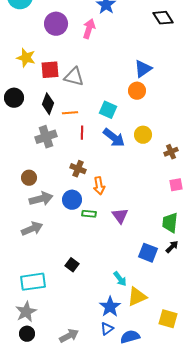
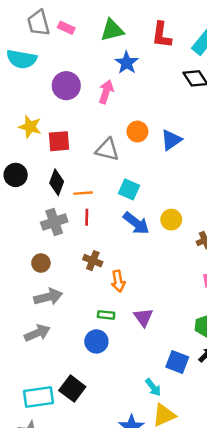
gray triangle: (74, 77) -> (107, 150), moved
orange circle: (137, 91) -> (137, 132), moved
red line: (82, 133) -> (87, 217), moved
brown circle: (29, 178) -> (41, 263), moved
blue circle: (72, 200) -> (96, 341), moved
black square: (72, 265) -> (72, 389), moved, size x1.5
cyan arrow: (120, 279) -> (153, 387), moved

